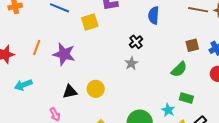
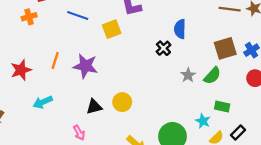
blue semicircle: (154, 15) -> (180, 29), moved
brown square: (192, 45) -> (225, 48), size x1.5
gray star: (131, 63) -> (188, 75), moved

